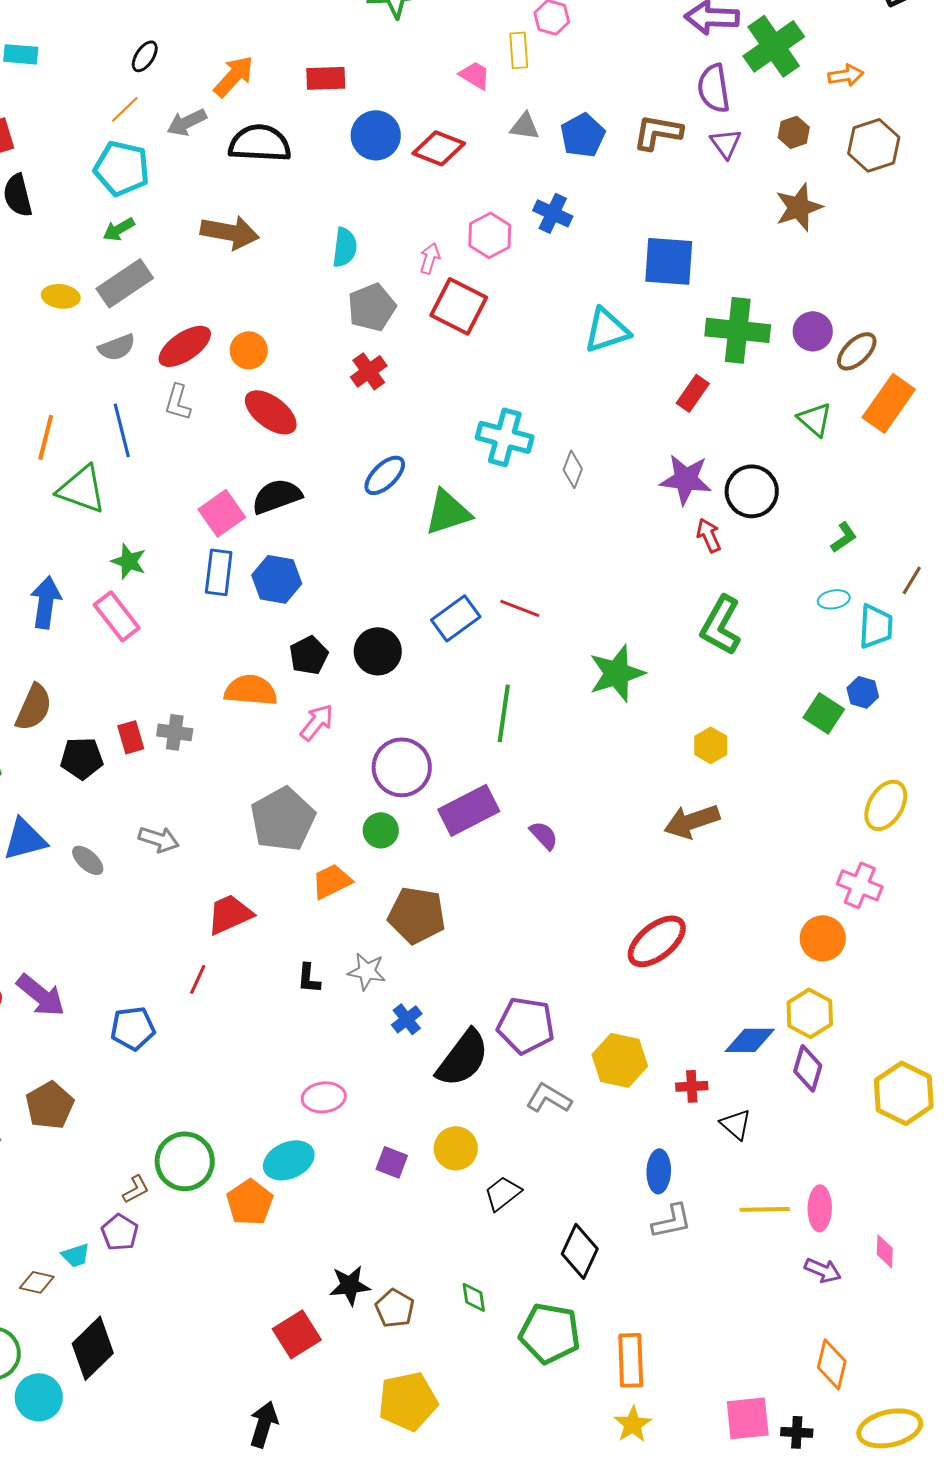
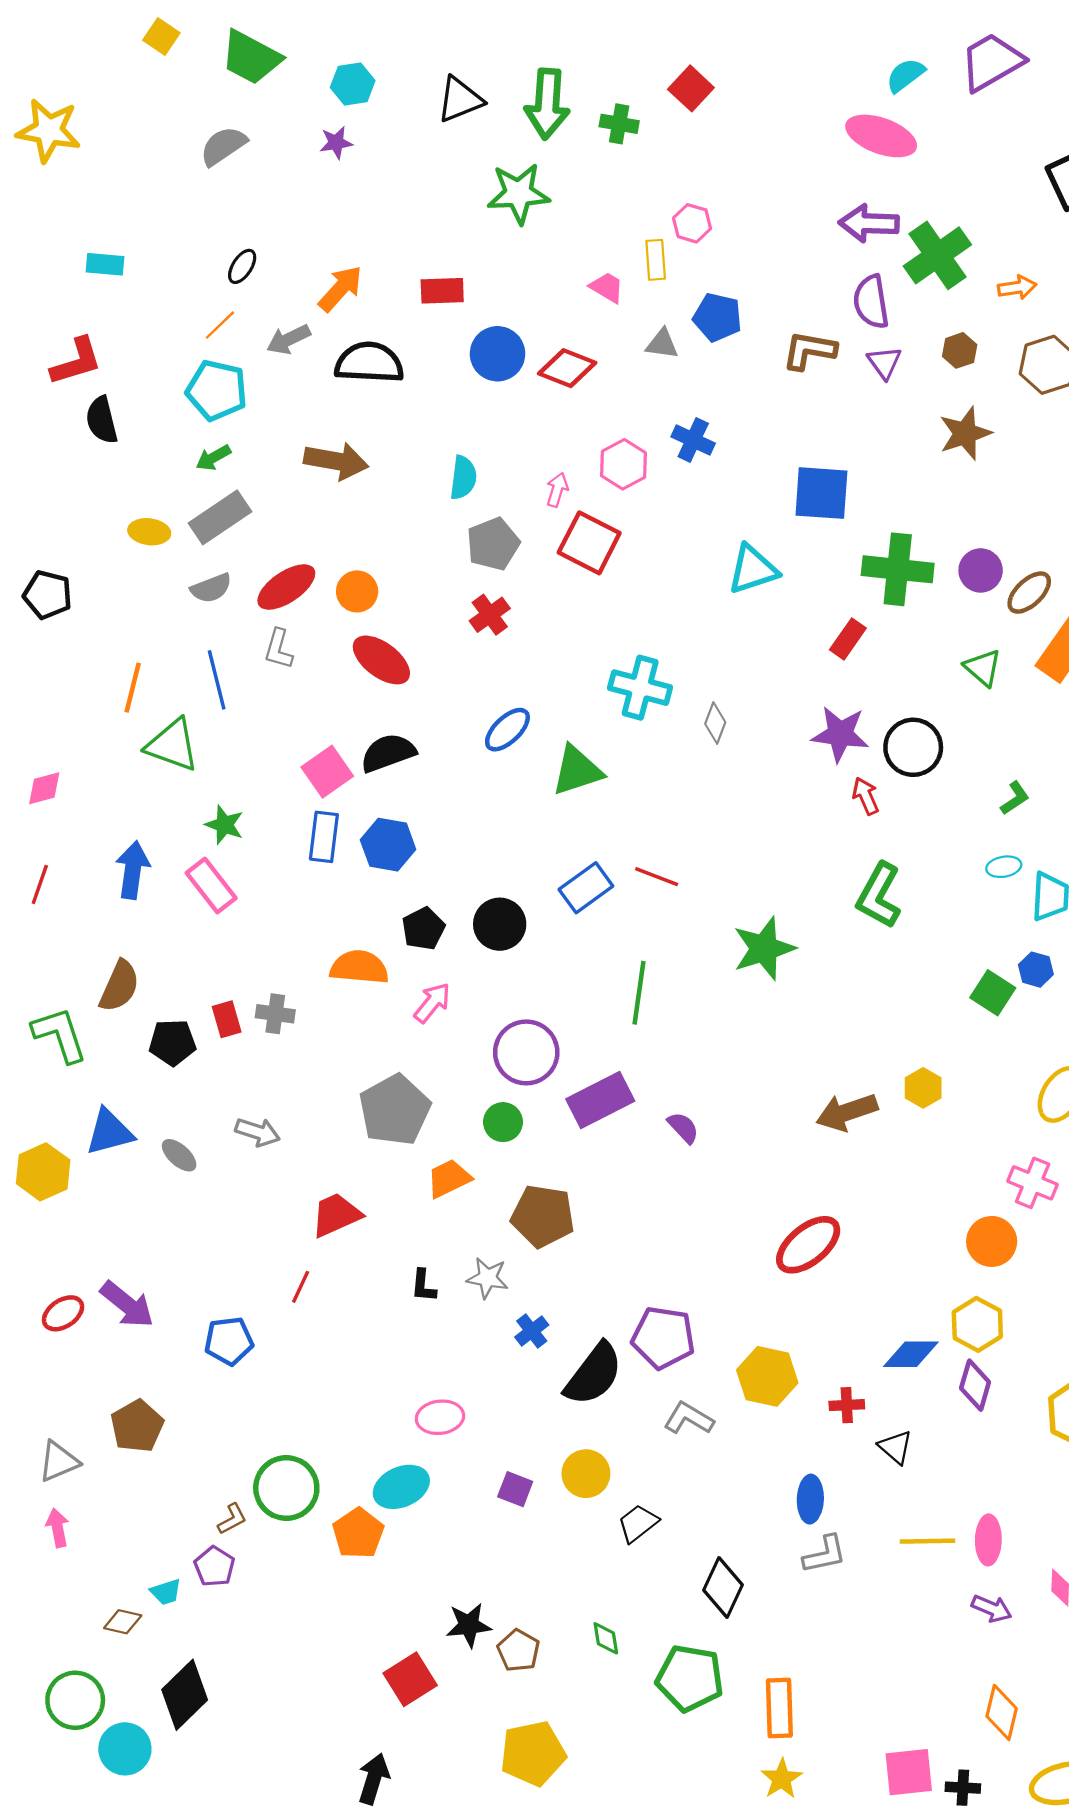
blue pentagon: (583, 135) -> (717, 317), moved, turned -30
yellow hexagon: (711, 745) -> (923, 1088), moved

